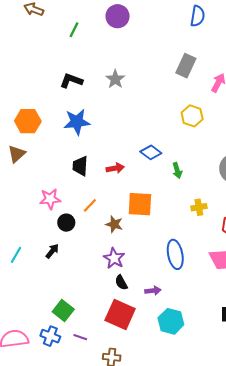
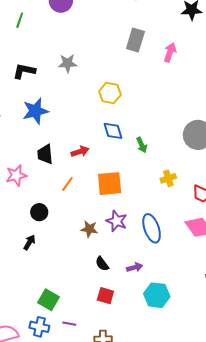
gray star: (115, 79) -> (68, 63), turned -30
yellow hexagon: (192, 116) -> (110, 93), moved
blue diamond: (151, 152) -> (113, 131), turned 45
pink star: (50, 199) -> (16, 175), moved
orange line: (90, 205) -> (67, 184), moved
brown star: (114, 224) -> (89, 229), moved
purple star: (114, 258) -> (117, 221), moved
red square: (120, 314) -> (105, 296), size x0.6

